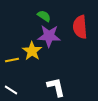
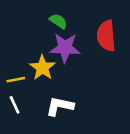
white L-shape: (56, 87) -> (60, 106), moved, turned -65
white line: (11, 90) -> (15, 105), moved, turned 32

